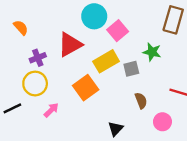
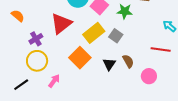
green star: (152, 52) -> (125, 11), moved
gray square: (131, 69) -> (116, 36), turned -32
black triangle: (116, 129) -> (109, 64), moved

